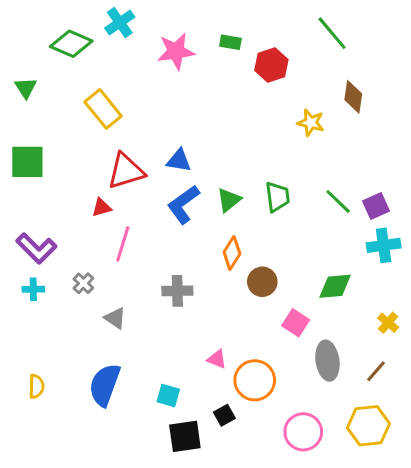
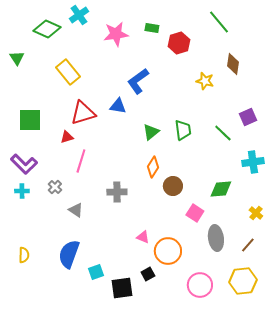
green square: (27, 162) -> (30, 120), moved
blue L-shape: (183, 204) -> (138, 81), moved
purple square: (376, 206) -> (248, 117), moved
cyan square: (168, 395) -> (96, 272), moved, turned -35

